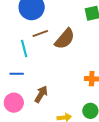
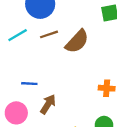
cyan line: (24, 49) -> (18, 35), moved, turned 72
blue line: (17, 74) -> (29, 84), moved

